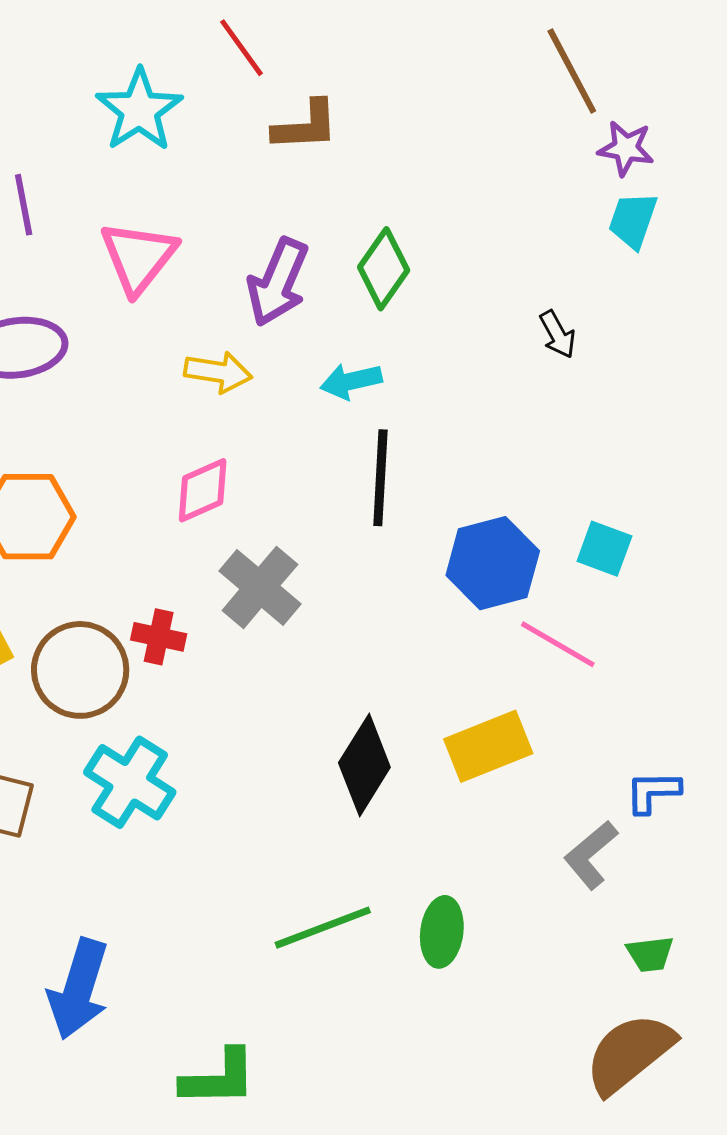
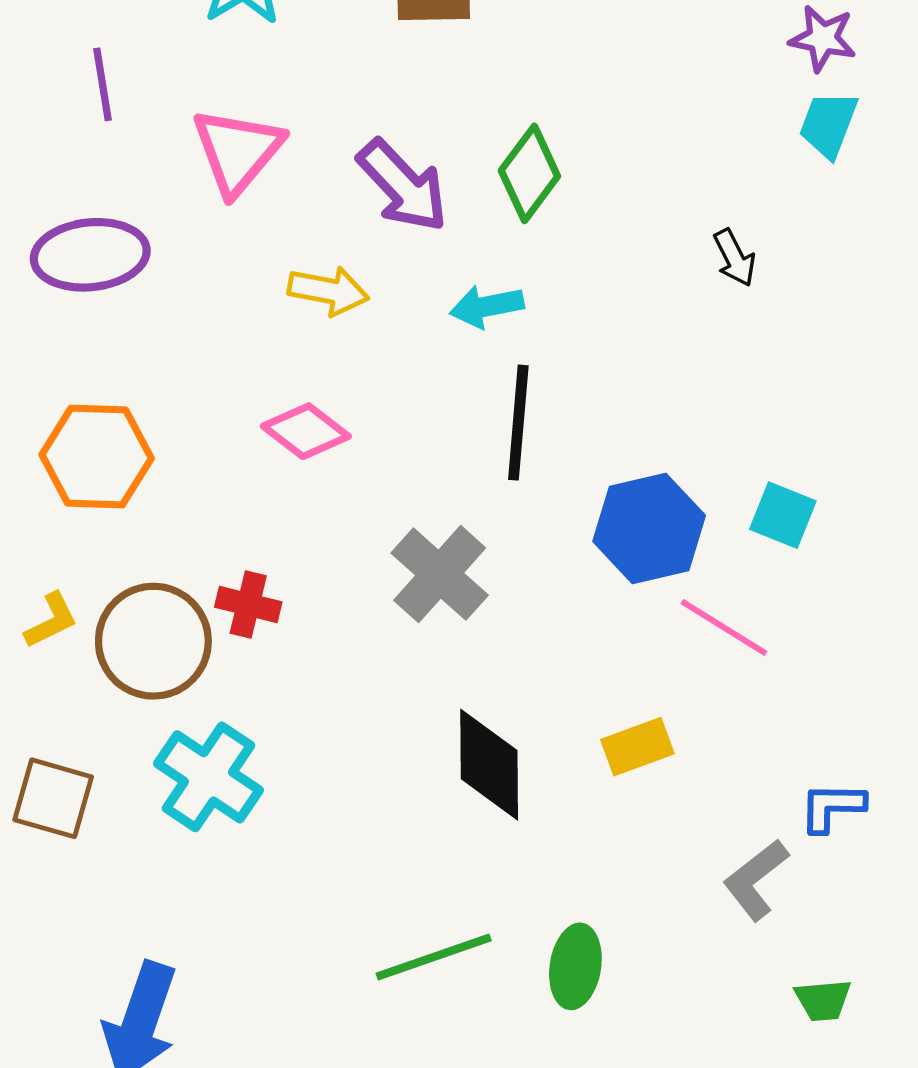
purple arrow: (278, 282) -> (403, 186), turned -68
pink diamond: (203, 490) -> (306, 431), turned 60
gray cross: (260, 587) -> (440, 574), moved
yellow rectangle: (488, 746) -> (637, 747), size x0.7
black diamond: (364, 765) -> (489, 765), turned -34

